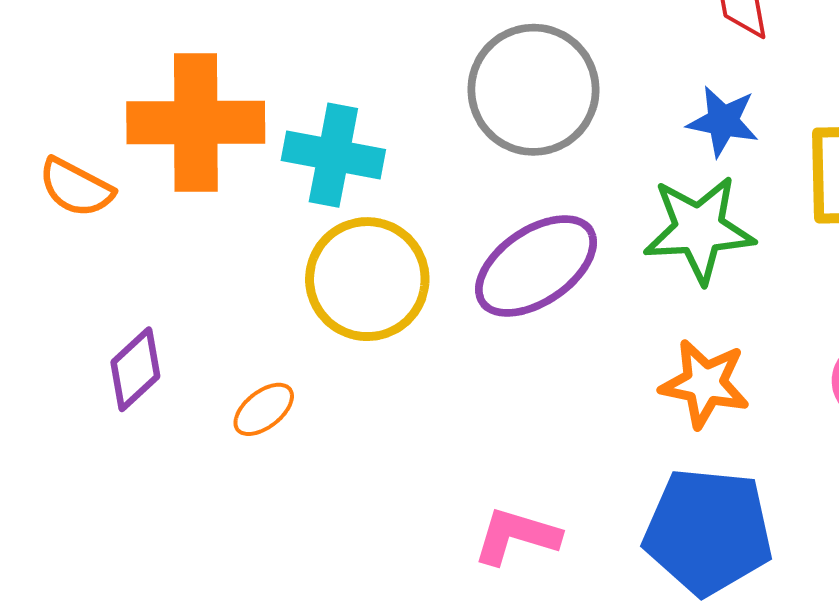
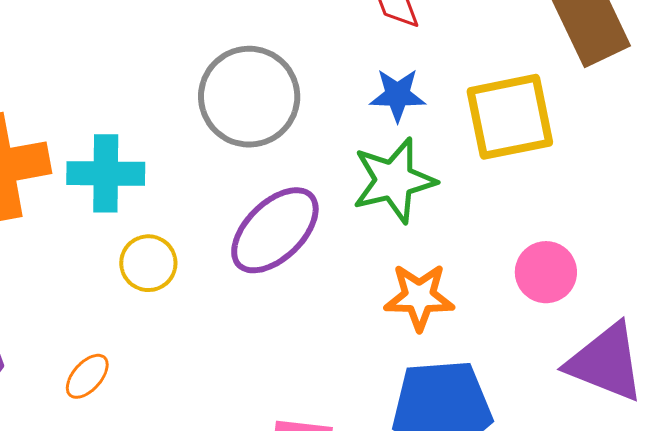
yellow circle: (367, 279) -> (148, 263), size x0.6

